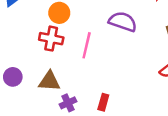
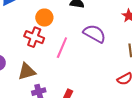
brown triangle: (49, 81) -> (27, 71), turned -30

